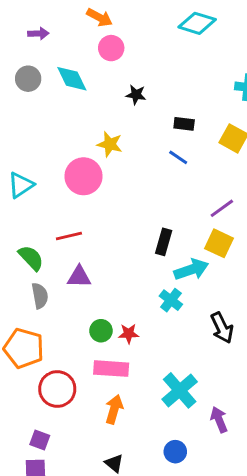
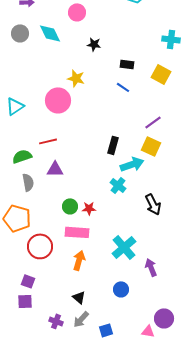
green semicircle: (31, 258) -> (22, 156), turned -66

